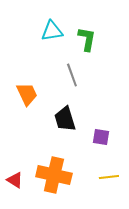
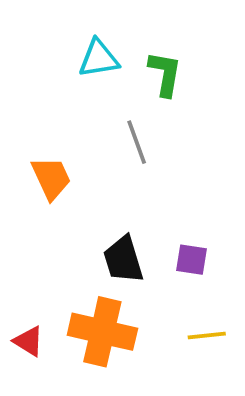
black trapezoid: (65, 119) -> (123, 260), moved

